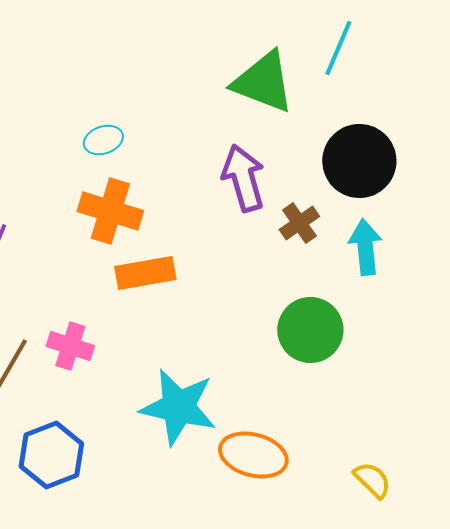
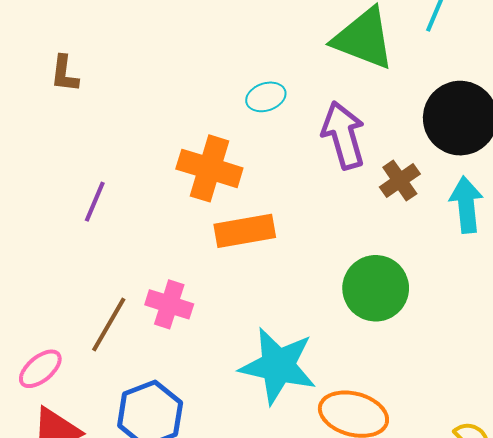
cyan ellipse: (103, 140) -> (266, 97), moved
green circle: (310, 330) -> (376, 288), moved

